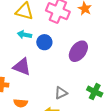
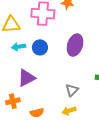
purple triangle: (22, 67) -> (26, 78), turned -30

